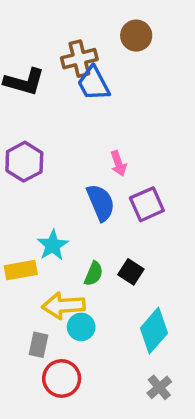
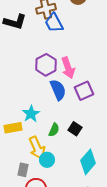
purple hexagon: (24, 162) -> (46, 65), moved
pink arrow: (118, 163) -> (68, 68), size x1.5
yellow arrow: (63, 306) -> (37, 148), turned -110

